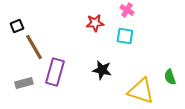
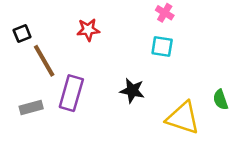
red star: (95, 23) -> (88, 30), moved

